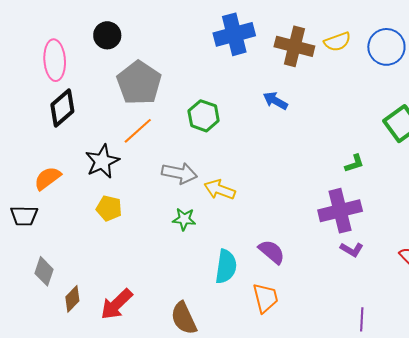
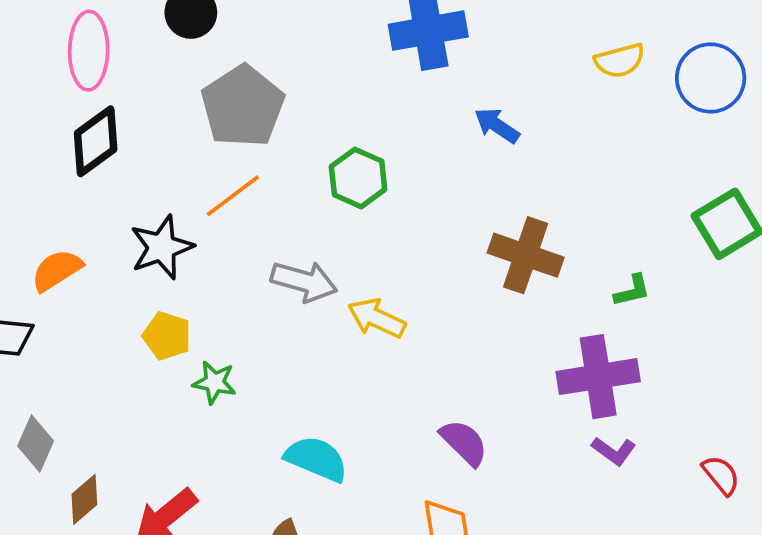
brown cross: (294, 46) -> (526, 255), moved
blue arrow: (275, 101) -> (497, 125), moved
green star: (184, 219) -> (214, 382), moved
cyan semicircle: (226, 266) -> (316, 459), moved, turned -80

